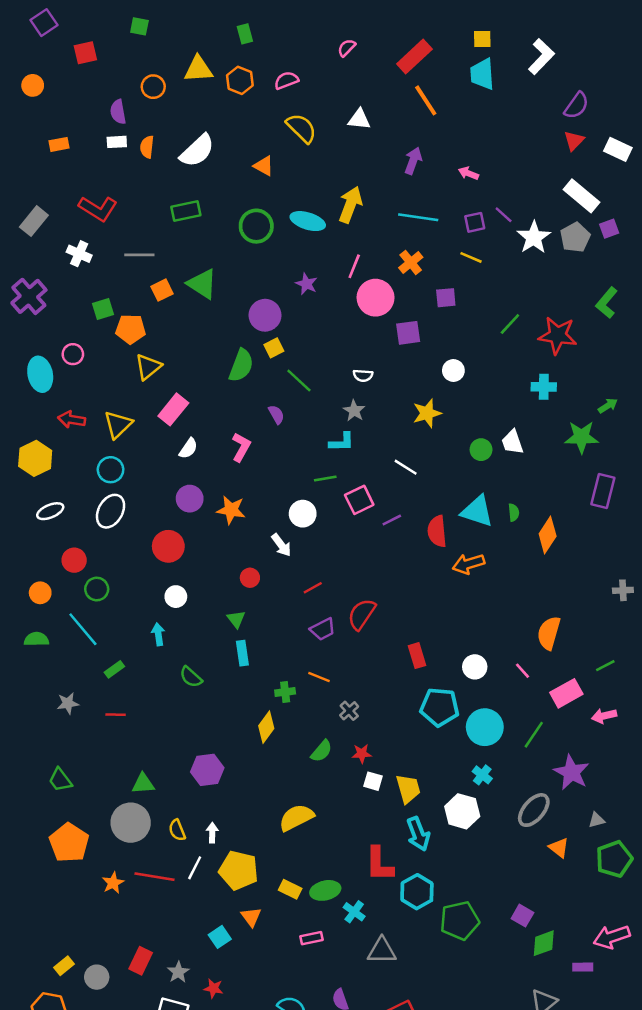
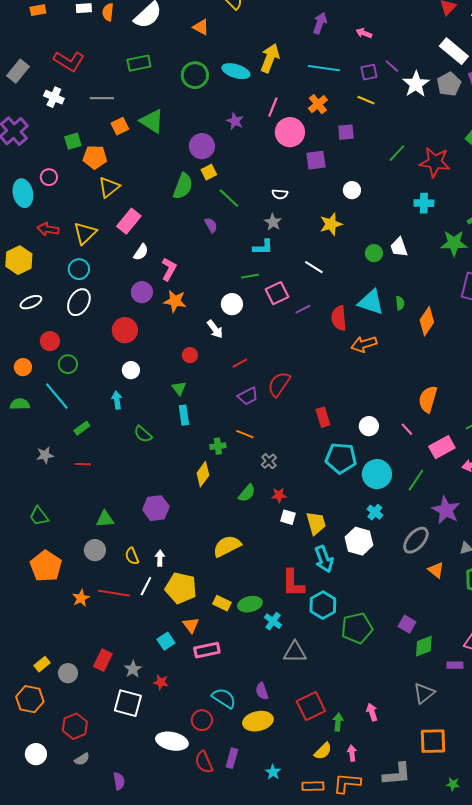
pink L-shape: (241, 447) -> (169, 269), moved
gray circle: (131, 823) -> (95, 550), size x0.7
pink rectangle: (311, 938) -> (207, 650), moved, size x1.4

